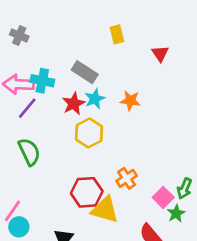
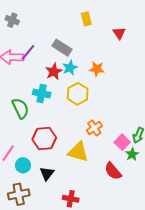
cyan cross: (42, 81) -> (42, 93), moved
purple line: (27, 108) -> (28, 52), moved
yellow hexagon: (89, 133) -> (78, 94), moved
red hexagon: (87, 192) -> (44, 139), moved
cyan circle: (19, 227) -> (23, 165), moved

